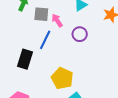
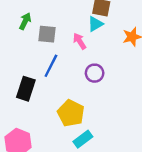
pink arrow: (57, 21) -> (80, 41), moved
purple circle: (80, 34) -> (95, 73), moved

